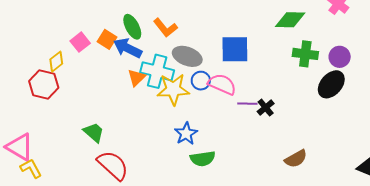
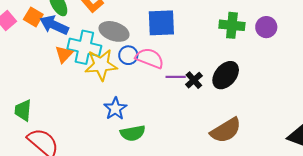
black ellipse: (331, 84) -> (226, 75), moved
green trapezoid: (94, 132) -> (23, 110), turned -125
brown semicircle: (296, 159) -> (226, 130), size x1.4

